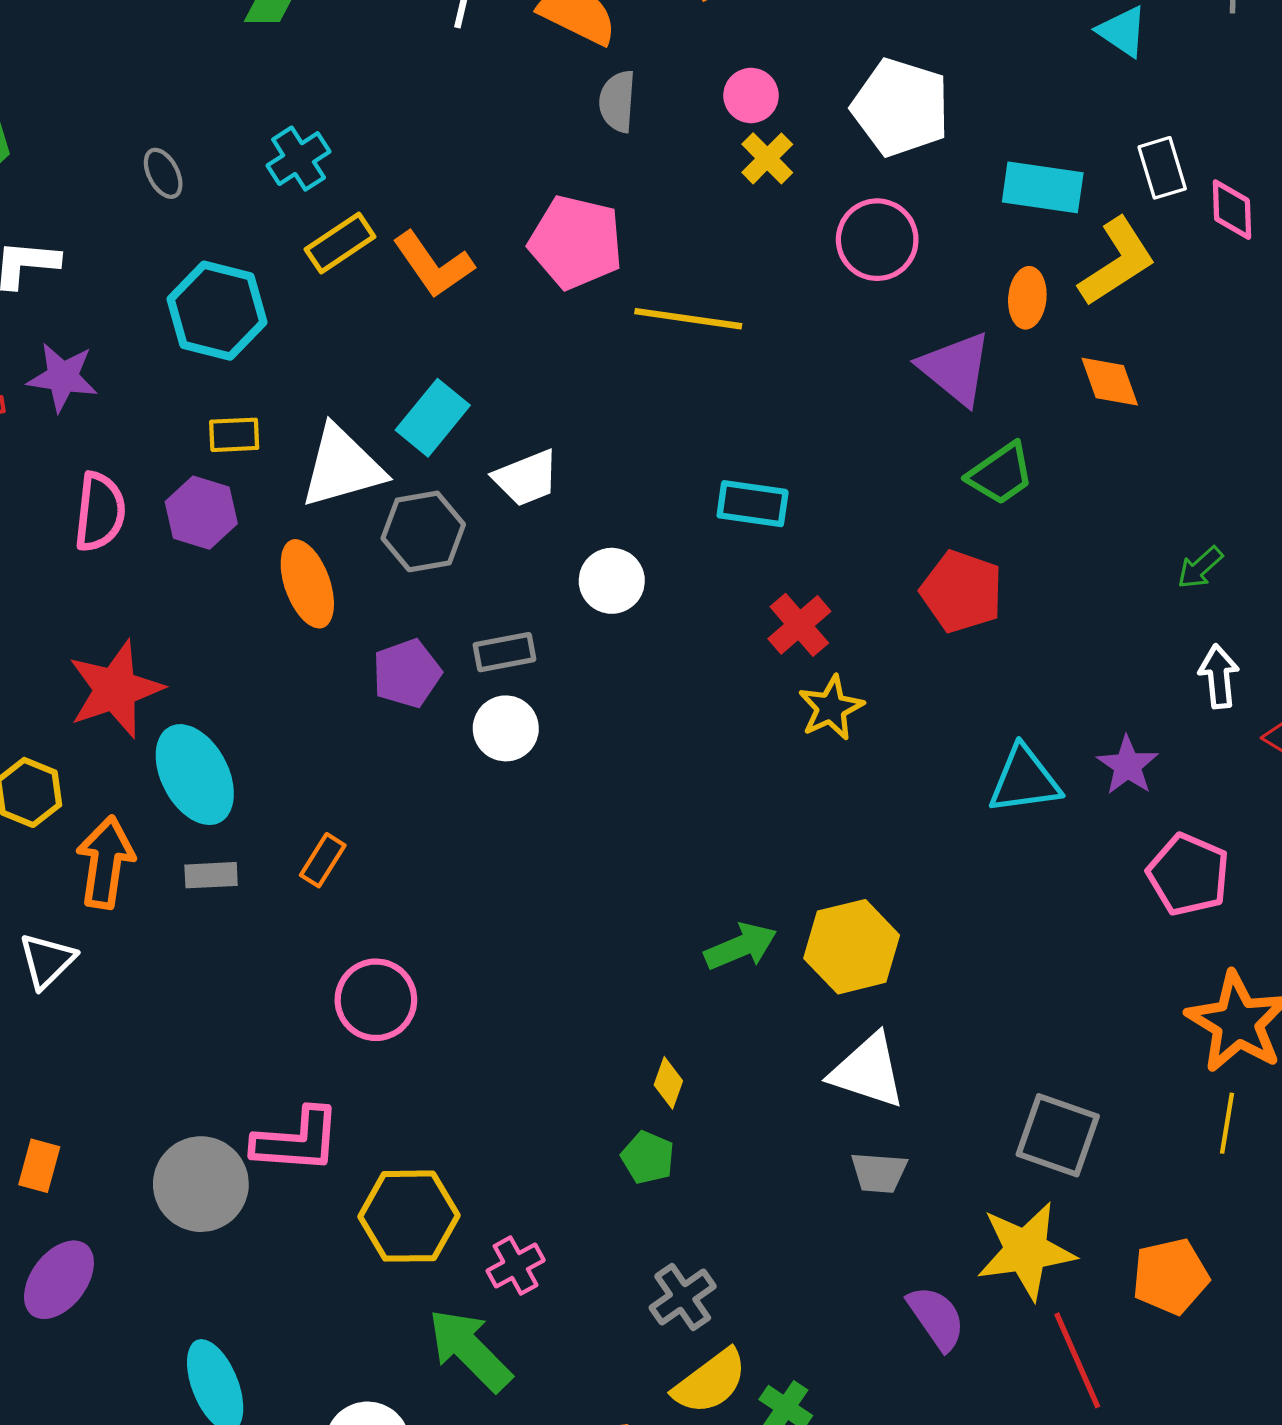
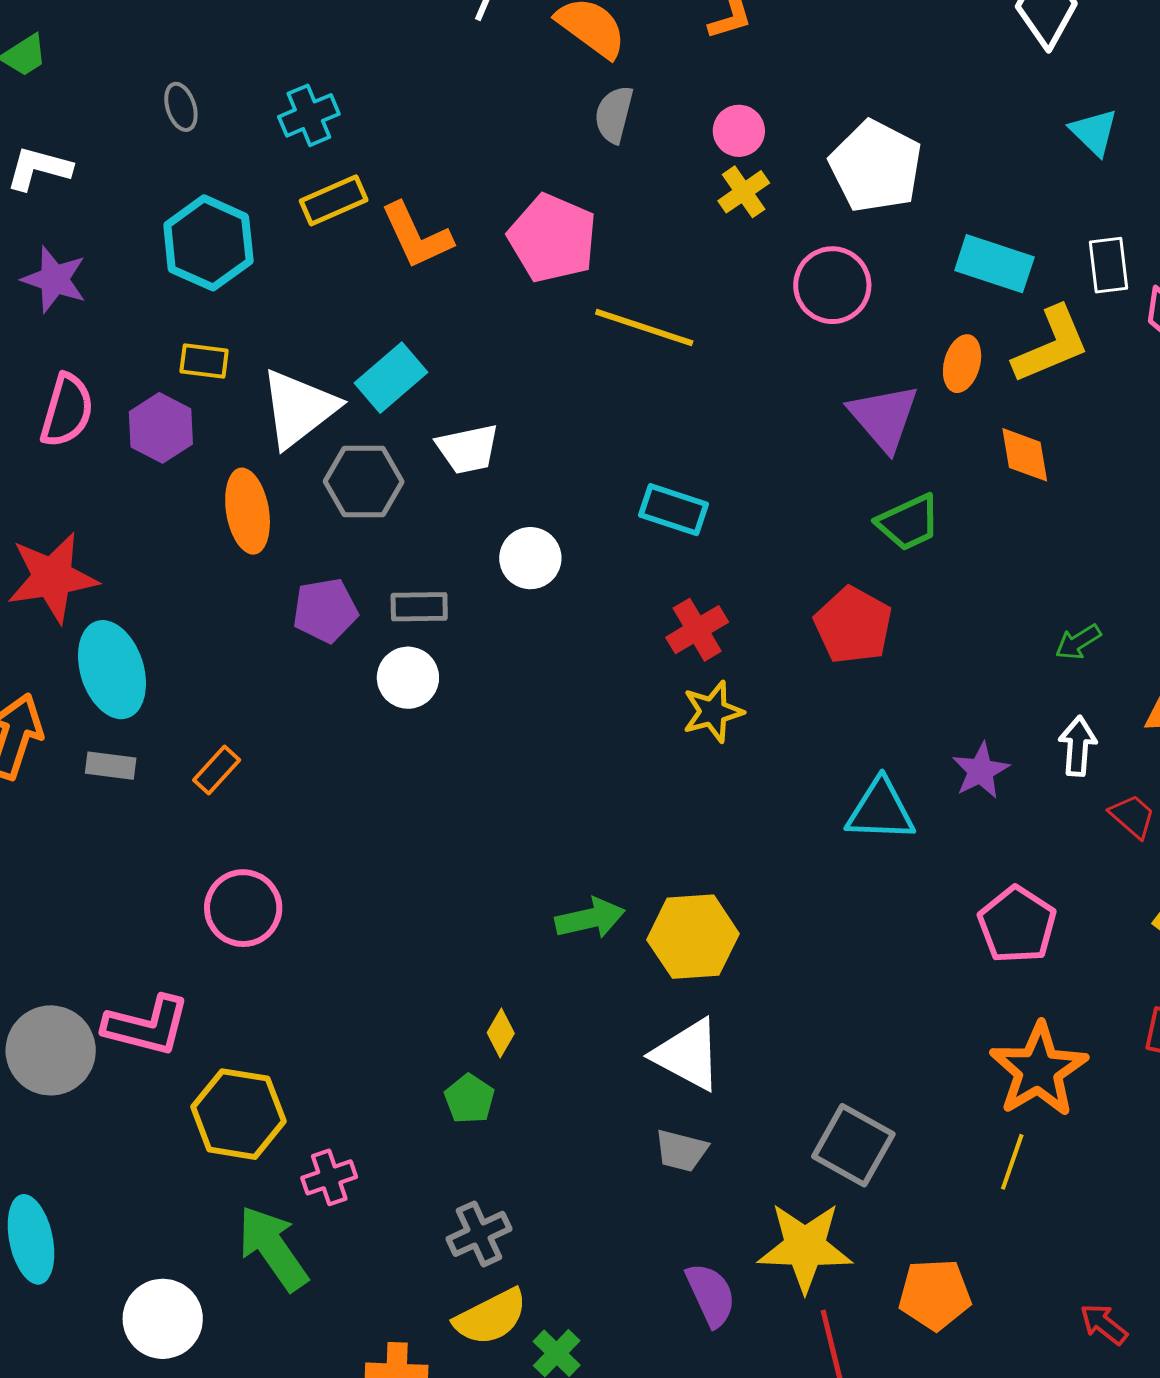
white triangle: (342, 467) -> (299, 408), turned -32
purple star: (1127, 765) -> (981, 771), moved

